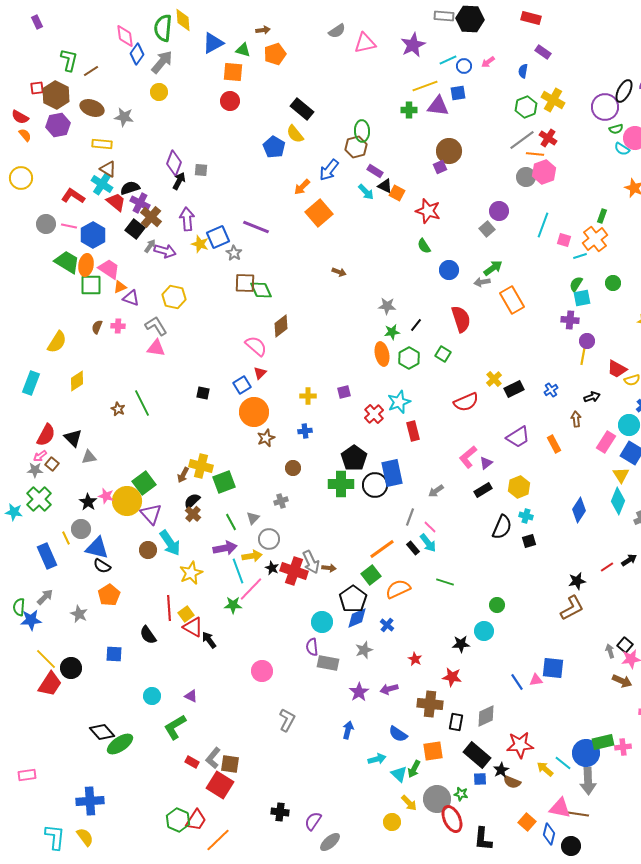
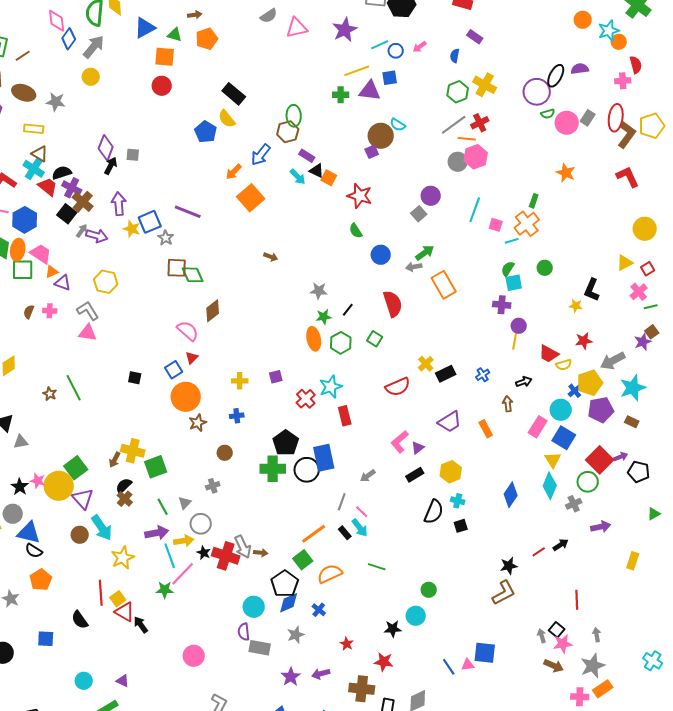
red cross: (548, 138) -> (480, 123), turned 30
cyan semicircle: (622, 149) -> (398, 125), moved

